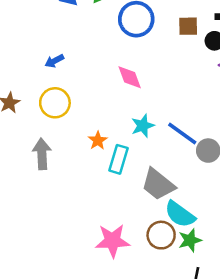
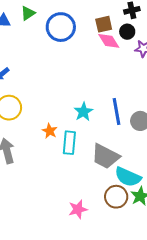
pink diamond: (130, 77) -> (109, 41), moved
blue line: (182, 134) -> (117, 112), turned 56
pink star: (112, 241) -> (78, 209), size x0.7

